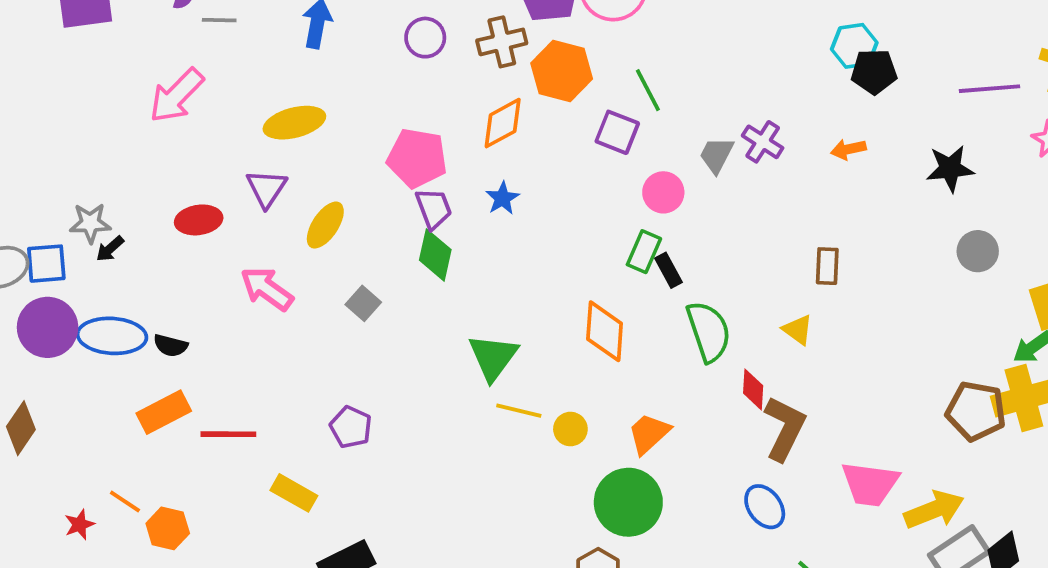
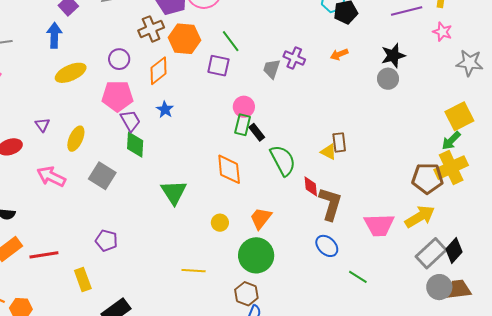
purple circle: (425, 38) -> (119, 59), moved
yellow ellipse: (294, 123) -> (71, 73), moved
purple triangle: (266, 188) -> (42, 125), size x0.7
pink circle: (663, 192) -> (244, 107), moved
gray circle: (978, 251) -> (388, 79), moved
brown rectangle: (827, 266) -> (339, 142), moved
gray square: (363, 303) -> (102, 176), size x1.5
yellow line: (519, 411) -> (194, 271), moved
yellow rectangle: (294, 493) -> (83, 279), turned 50
yellow arrow: (934, 510) -> (420, 217), moved

